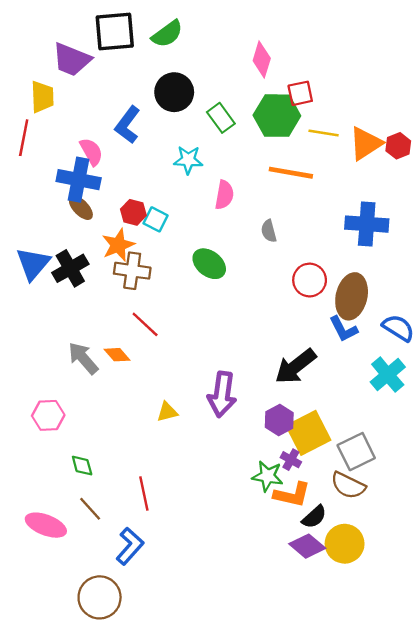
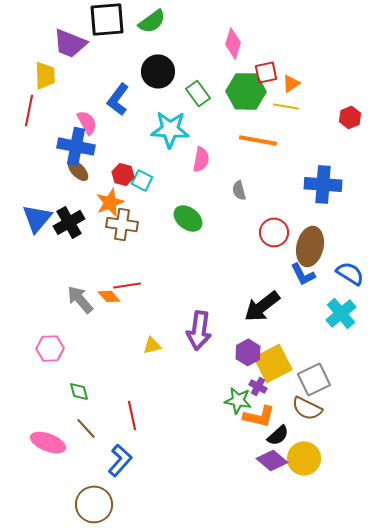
orange triangle: (366, 144) -> (291, 83), moved, size x0.6
cyan star: (188, 160) -> (170, 129), size x1.5
red line: (145, 324) -> (127, 285), moved, turned -52

